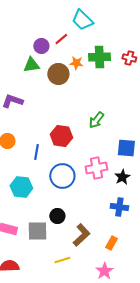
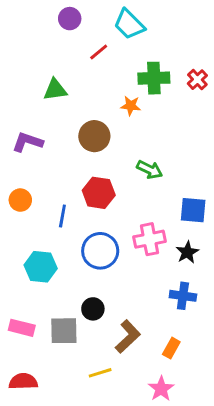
purple circle: (41, 46) -> (70, 19), moved
red cross: (129, 58) -> (197, 80), turned 32
orange star: (76, 63) -> (131, 106), moved
brown circle: (58, 74) -> (94, 136), moved
green arrow: (96, 120) -> (150, 170), turned -102

